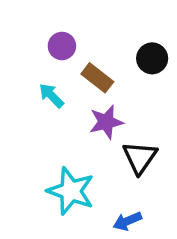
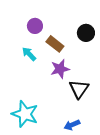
cyan star: (71, 191) -> (25, 114), moved

